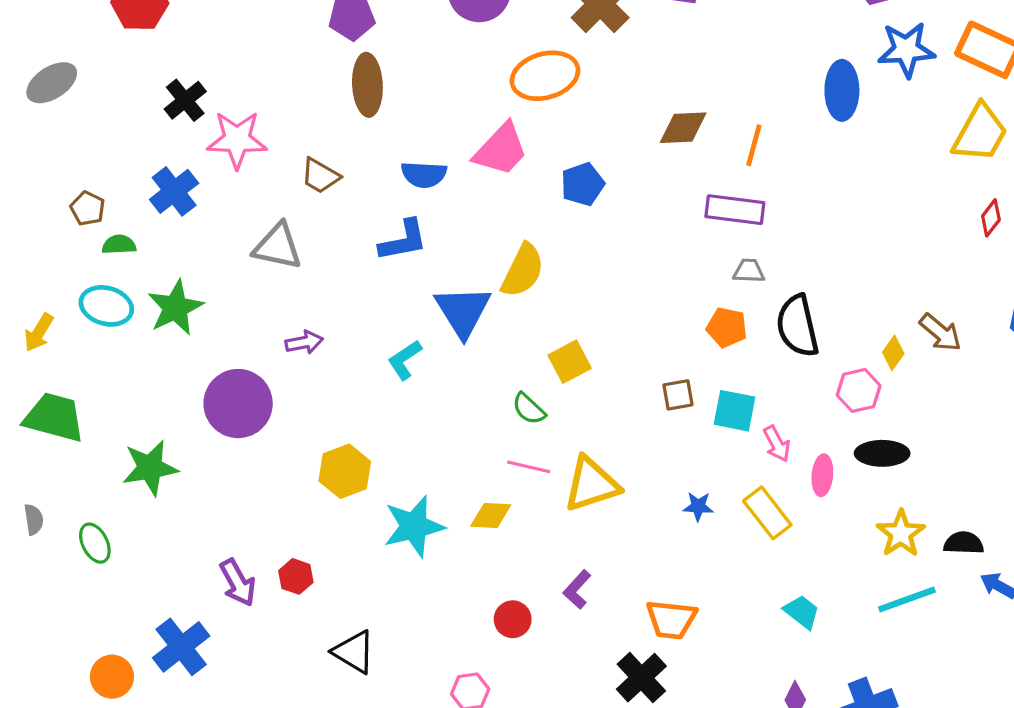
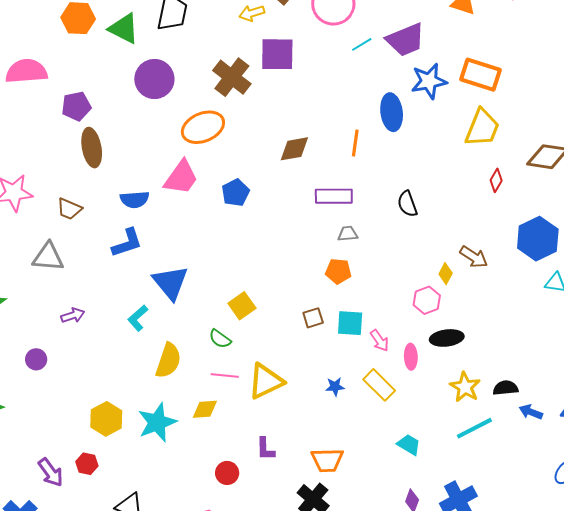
orange line: (754, 145) -> (355, 143), moved
yellow semicircle: (523, 270) -> (168, 361), moved
black semicircle: (797, 326) -> (407, 204), moved, size x0.7
purple circle: (238, 404) -> (36, 359), size x0.5
yellow hexagon: (345, 471) -> (106, 419), moved
purple L-shape: (577, 589) -> (265, 449), turned -35

